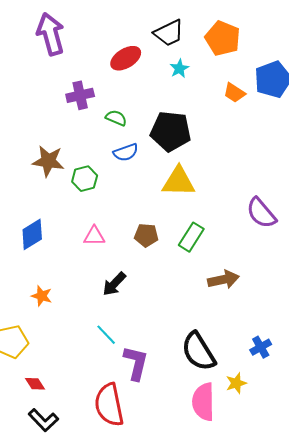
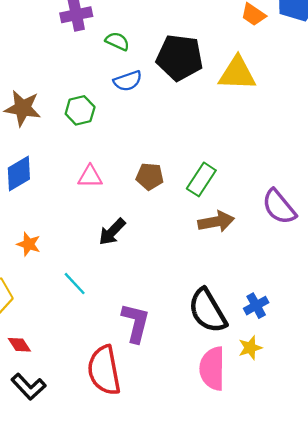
brown star: (48, 161) -> (23, 108), moved
yellow triangle: (179, 182) -> (237, 73), moved
purple semicircle: (261, 213) -> (279, 207), moved
brown arrow: (223, 280) -> (216, 222), moved
cyan line: (106, 335) -> (75, 284), moved
blue cross: (261, 347) -> (256, 306), moved

